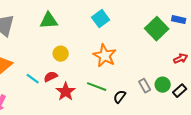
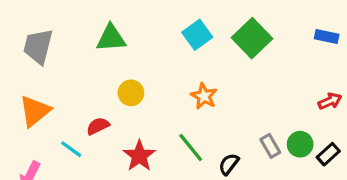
green square: (157, 29) -> (252, 38), moved
orange star: (105, 56) -> (204, 96), size x0.7
red semicircle: (51, 77) -> (98, 126), moved
cyan line: (33, 79) -> (71, 149), moved
green line: (97, 87) -> (191, 148), turned 30

